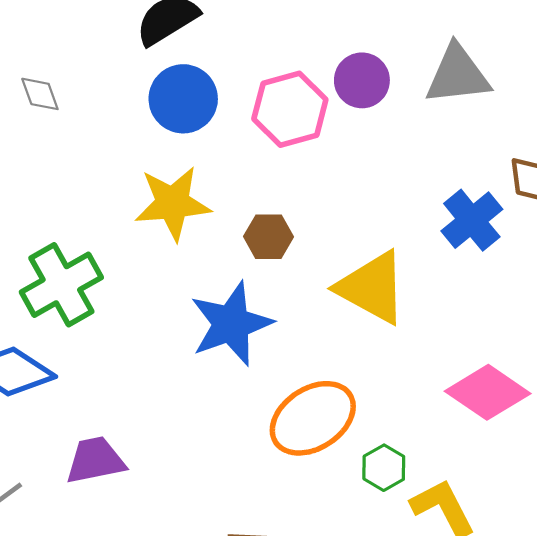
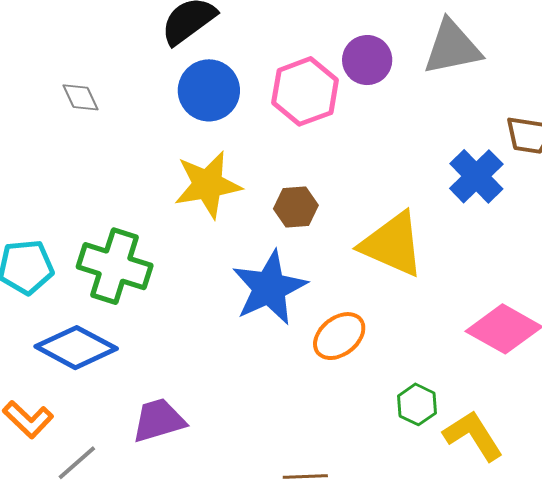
green cross: (61, 285) -> (115, 266), turned -38
orange ellipse: (313, 418) -> (339, 336), moved, size x0.7

